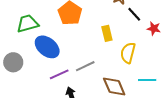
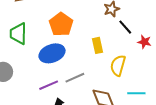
green trapezoid: (28, 24) -> (18, 34), turned -75
blue ellipse: (47, 47) -> (52, 53), moved, turned -60

